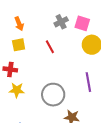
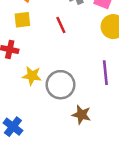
yellow star: (17, 90) -> (32, 76), moved

